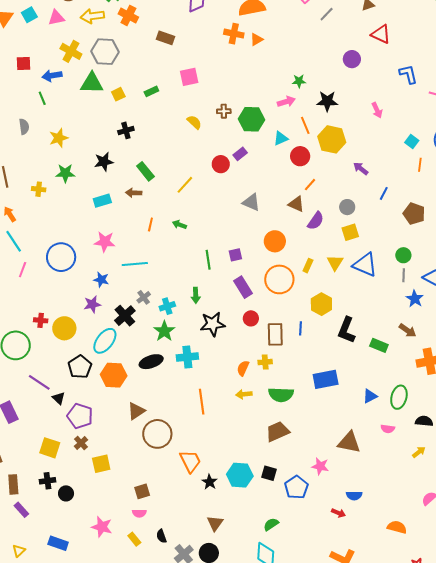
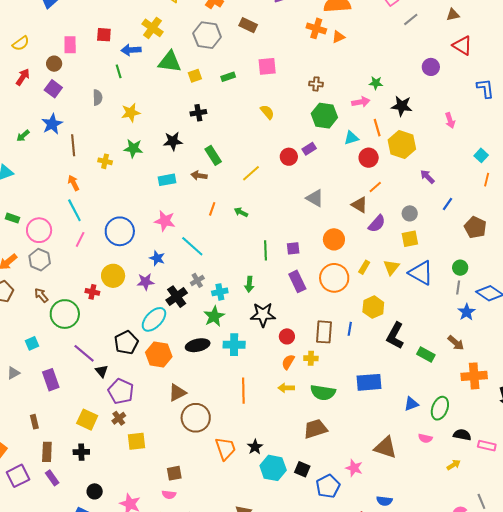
gray hexagon: (105, 52) -> (207, 35), moved
brown cross: (224, 111) -> (316, 84), moved
cyan line: (135, 264) -> (192, 246), turned 40
red circle: (251, 318) -> (287, 336), moved
yellow circle: (64, 328) -> (113, 276), moved
black star: (210, 482) -> (255, 447), moved
black circle: (66, 493) -> (95, 491), moved

